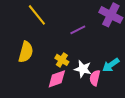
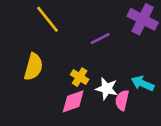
cyan arrow: (111, 65) -> (143, 83), turned 60

